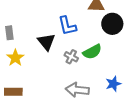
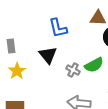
blue L-shape: (67, 26) -> (58, 28), moved

